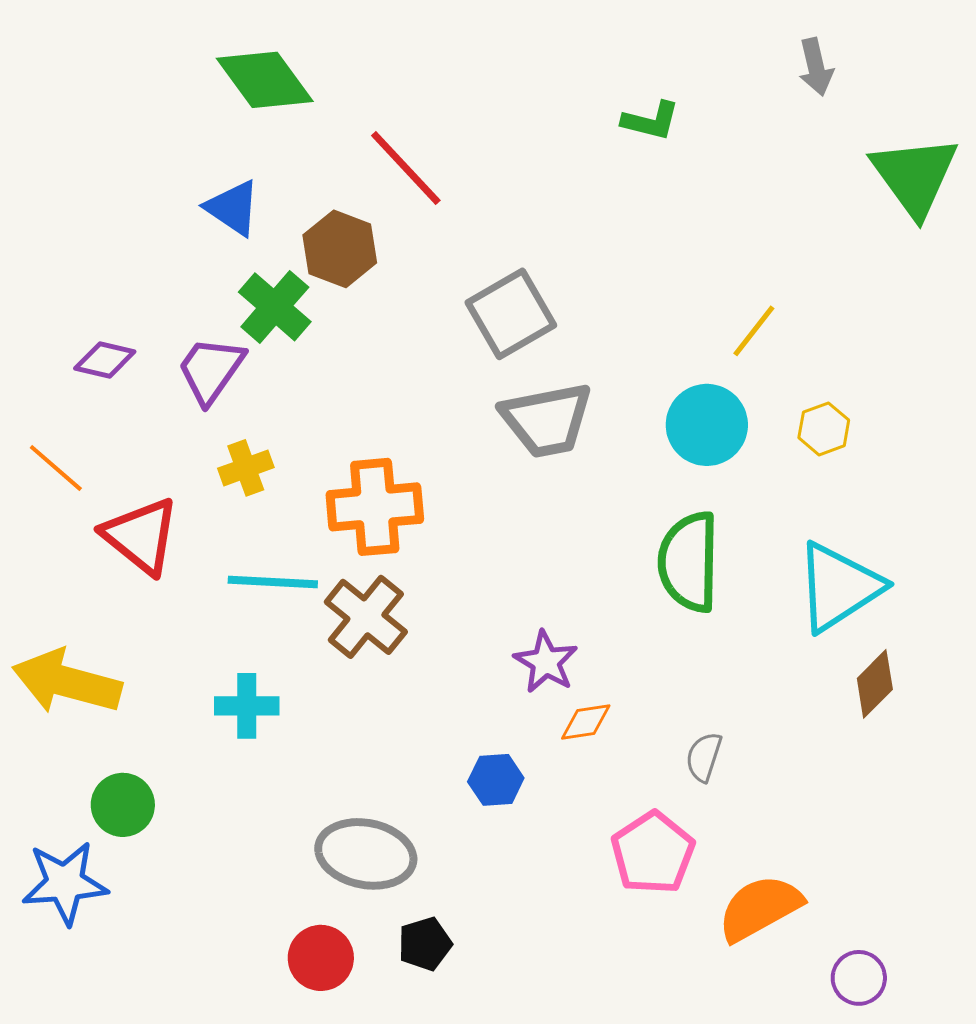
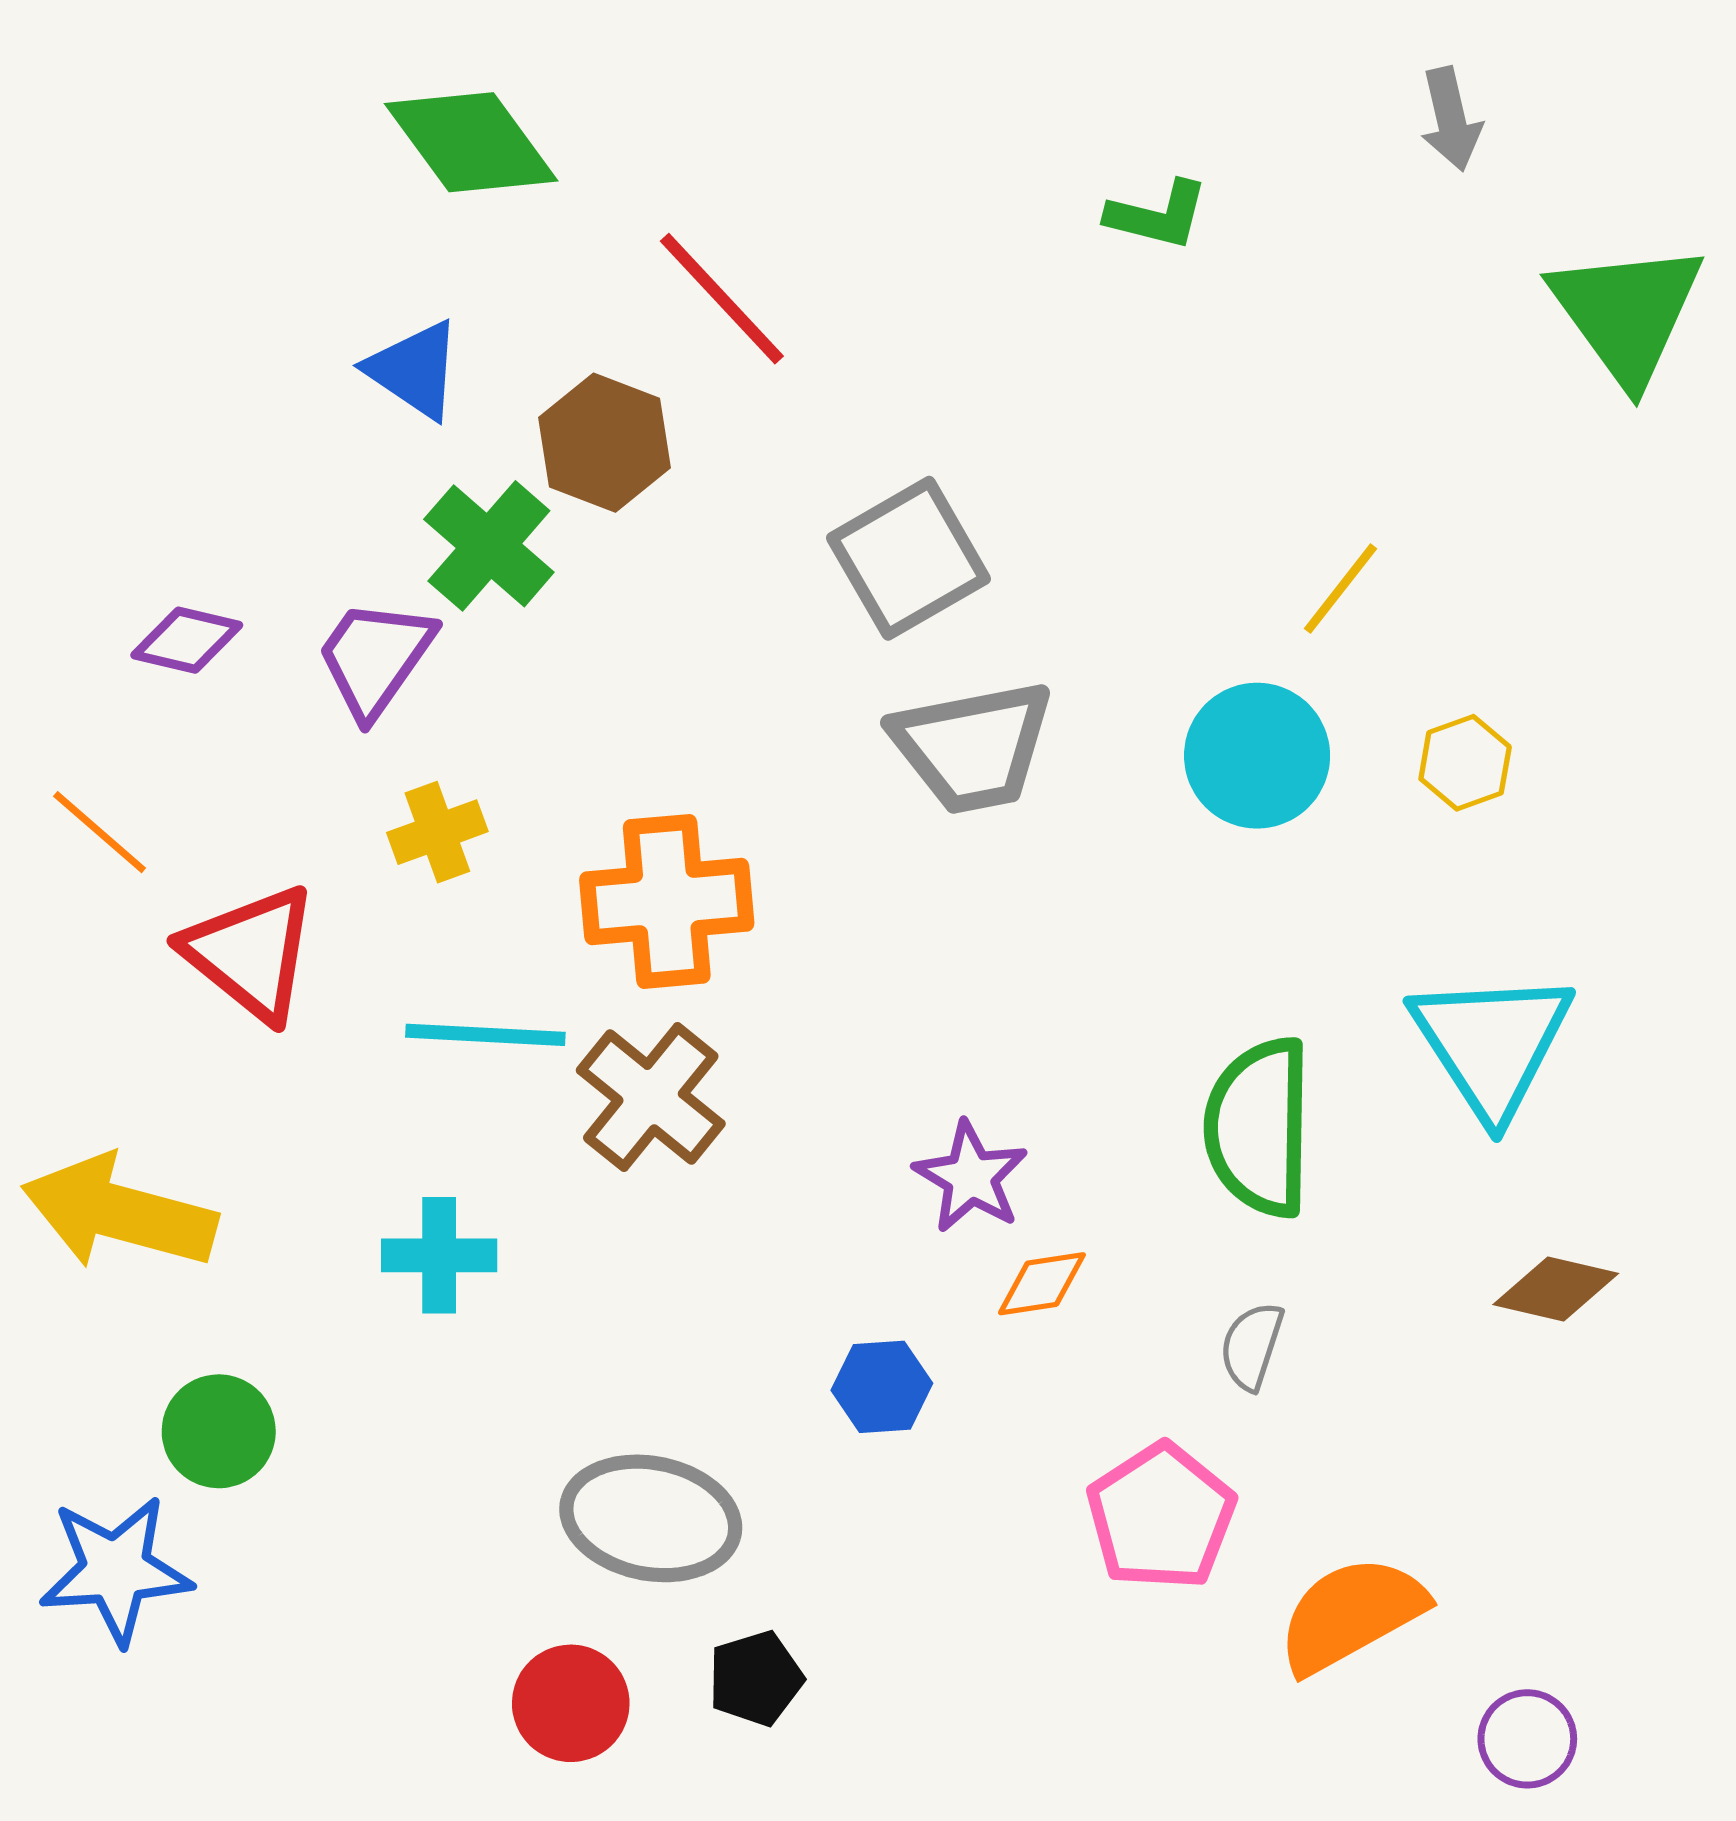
green semicircle: (689, 562) -> (1259, 1127), moved
cyan triangle: (839, 587) -> (1492, 1044), turned -30
brown diamond: (875, 684) -> (1556, 1289), moved, turned 58

